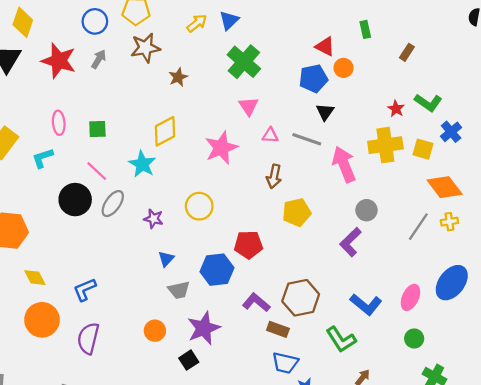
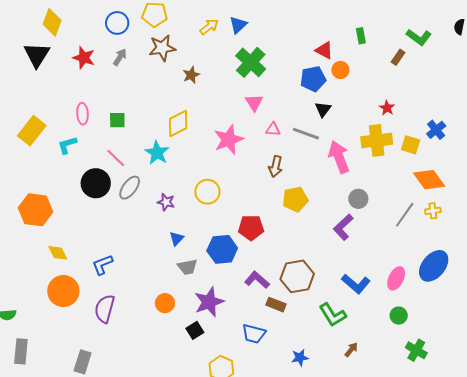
red star: (59, 61) -> (84, 58), size x0.7
green L-shape: (428, 103) -> (419, 37), moved
blue trapezoid: (285, 363) -> (254, 334), moved

